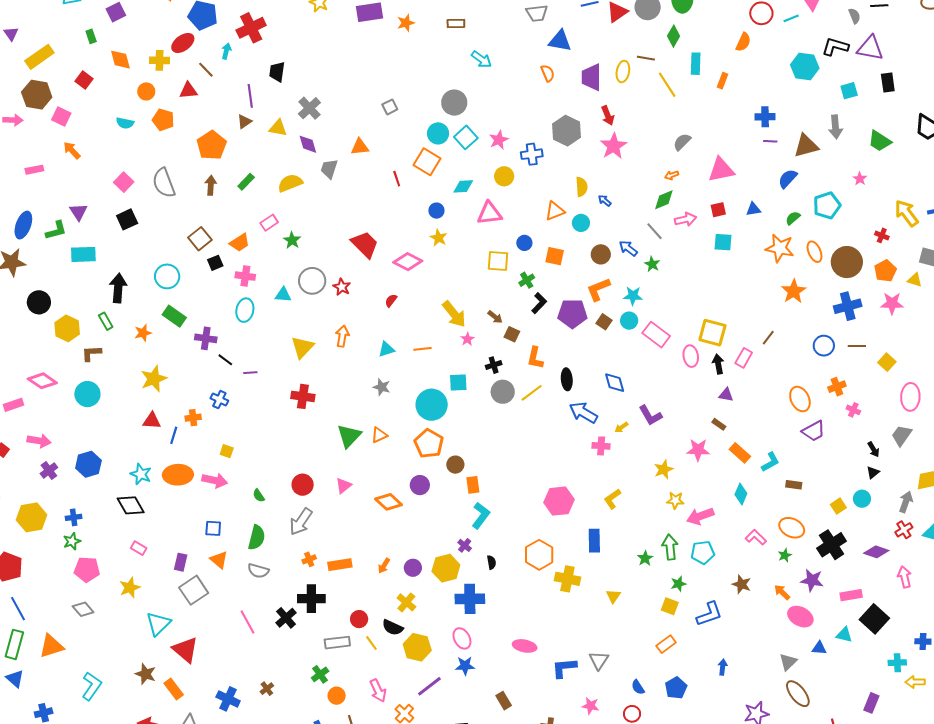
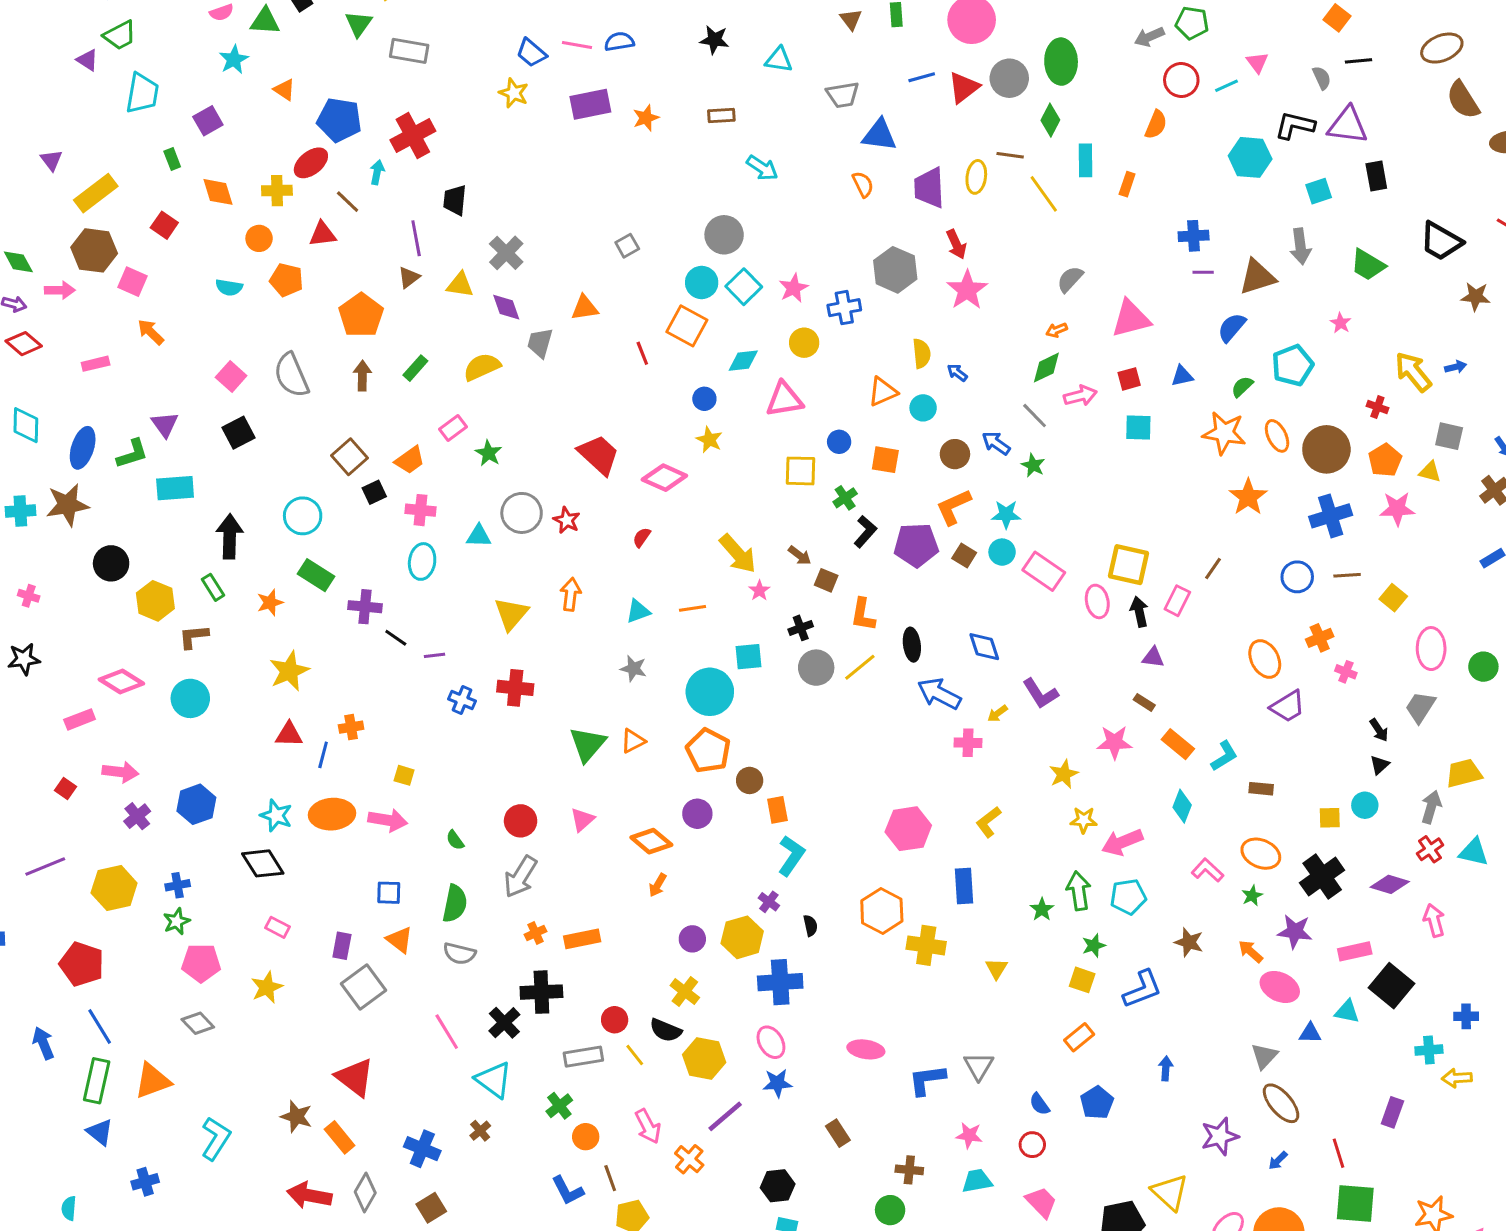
blue cross: (219, 400) -> (462, 700), moved
yellow square: (838, 506) -> (1330, 818), turned 35
orange arrow: (384, 566) -> (658, 885), moved
cyan triangle: (158, 624) -> (494, 1080), moved, turned -36

